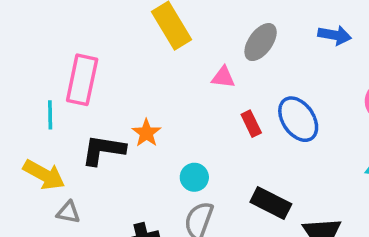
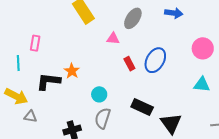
pink rectangle: (82, 80) -> (35, 43), size x0.6
blue ellipse: (298, 119) -> (155, 60), turned 65

